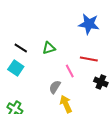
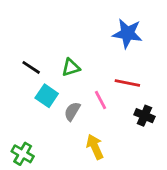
cyan square: (16, 68) -> (47, 96), moved
gray semicircle: (55, 87) -> (72, 111), moved

